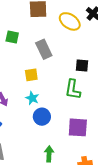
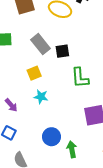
black square: (82, 65) -> (62, 51), moved
blue circle: (42, 117) -> (51, 137), moved

